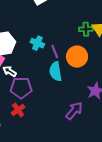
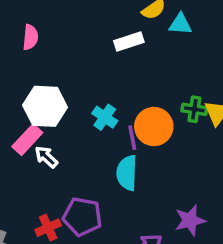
orange circle: (77, 57) -> (154, 127), moved
purple pentagon: (21, 88) -> (82, 217), moved

